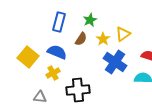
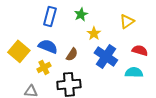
yellow triangle: (123, 34) -> (127, 21), moved
brown semicircle: (81, 39) -> (72, 54), moved

